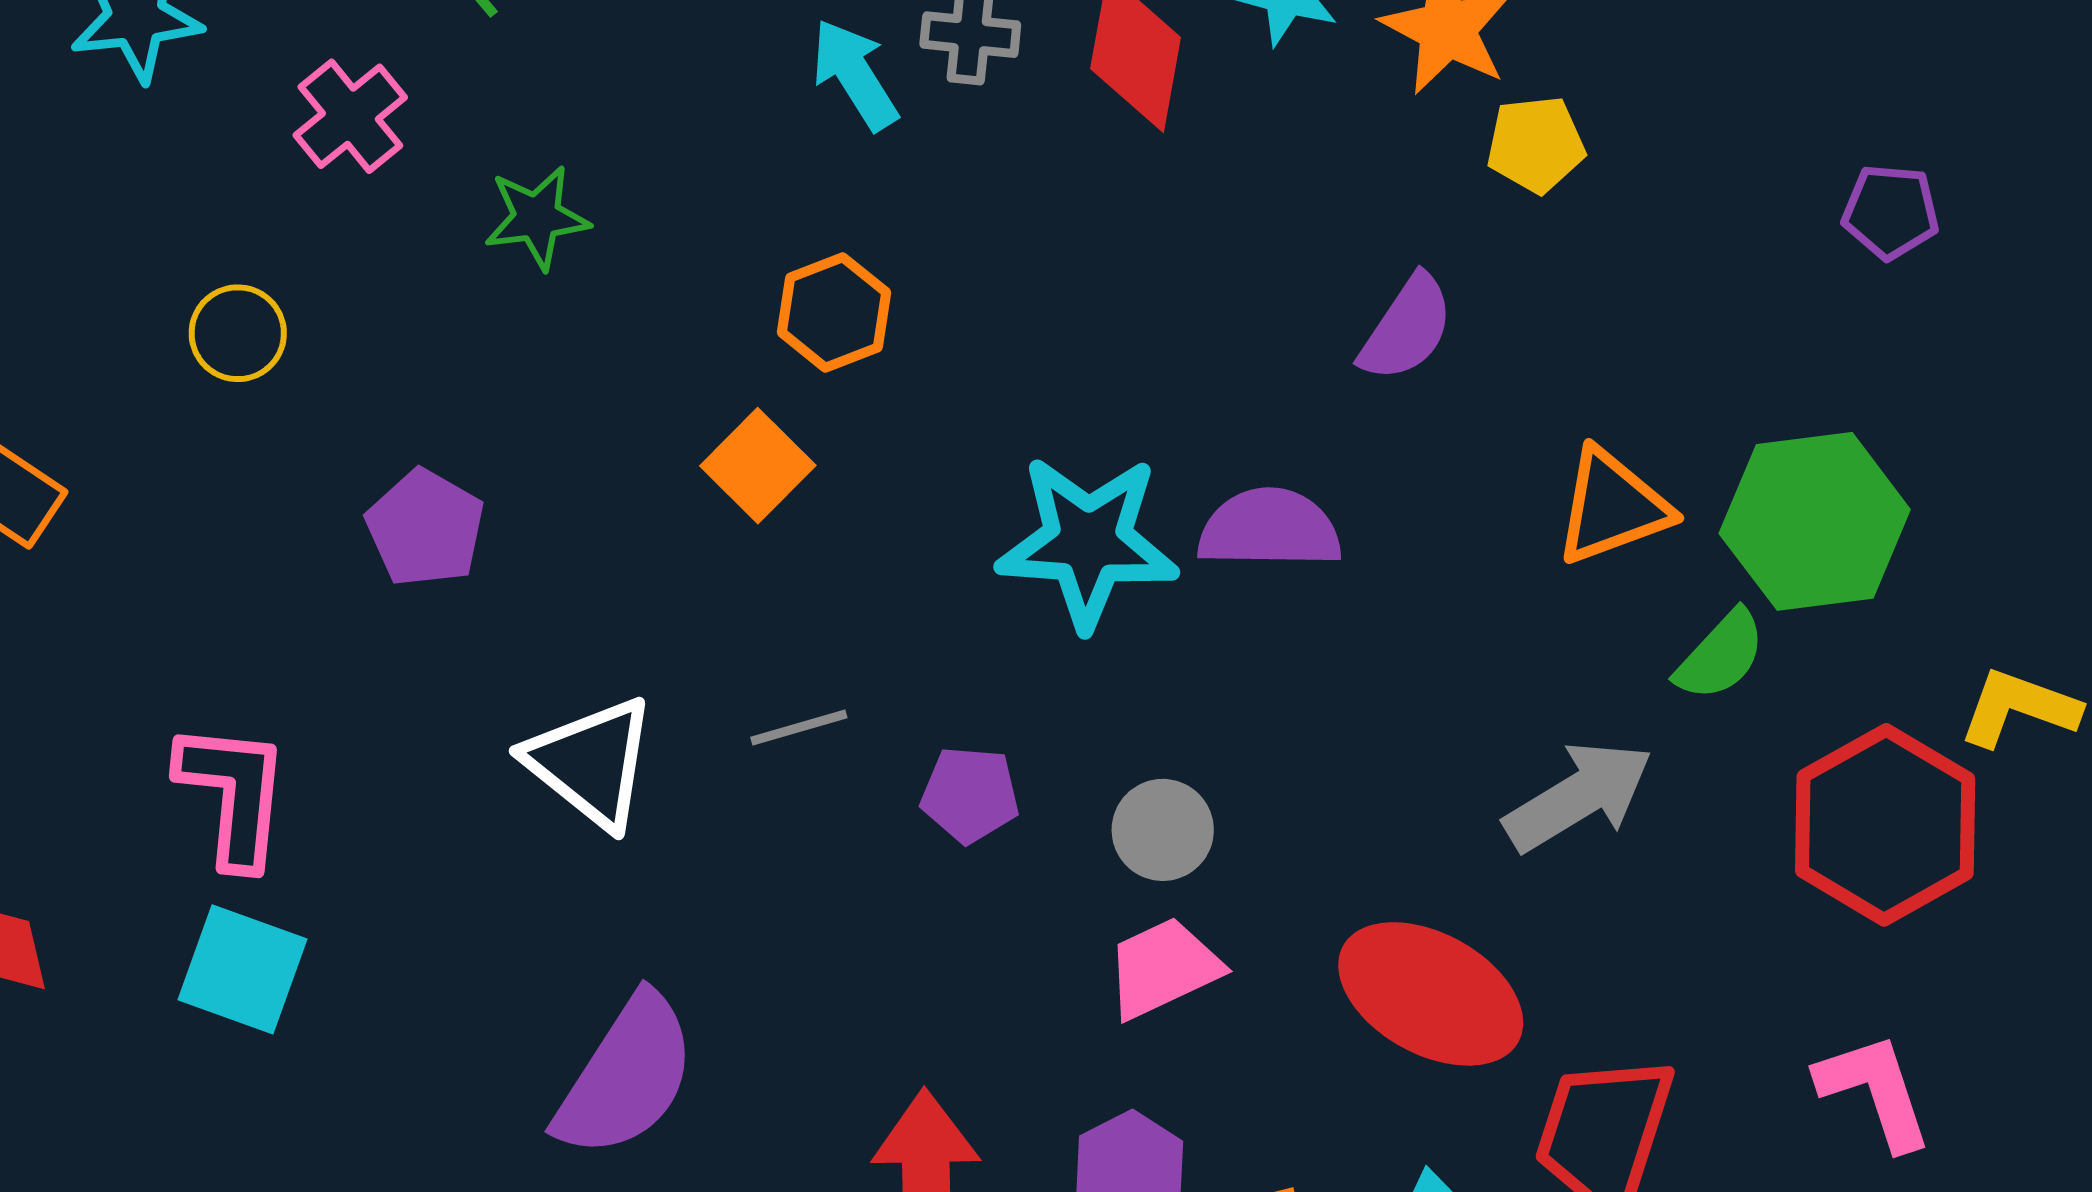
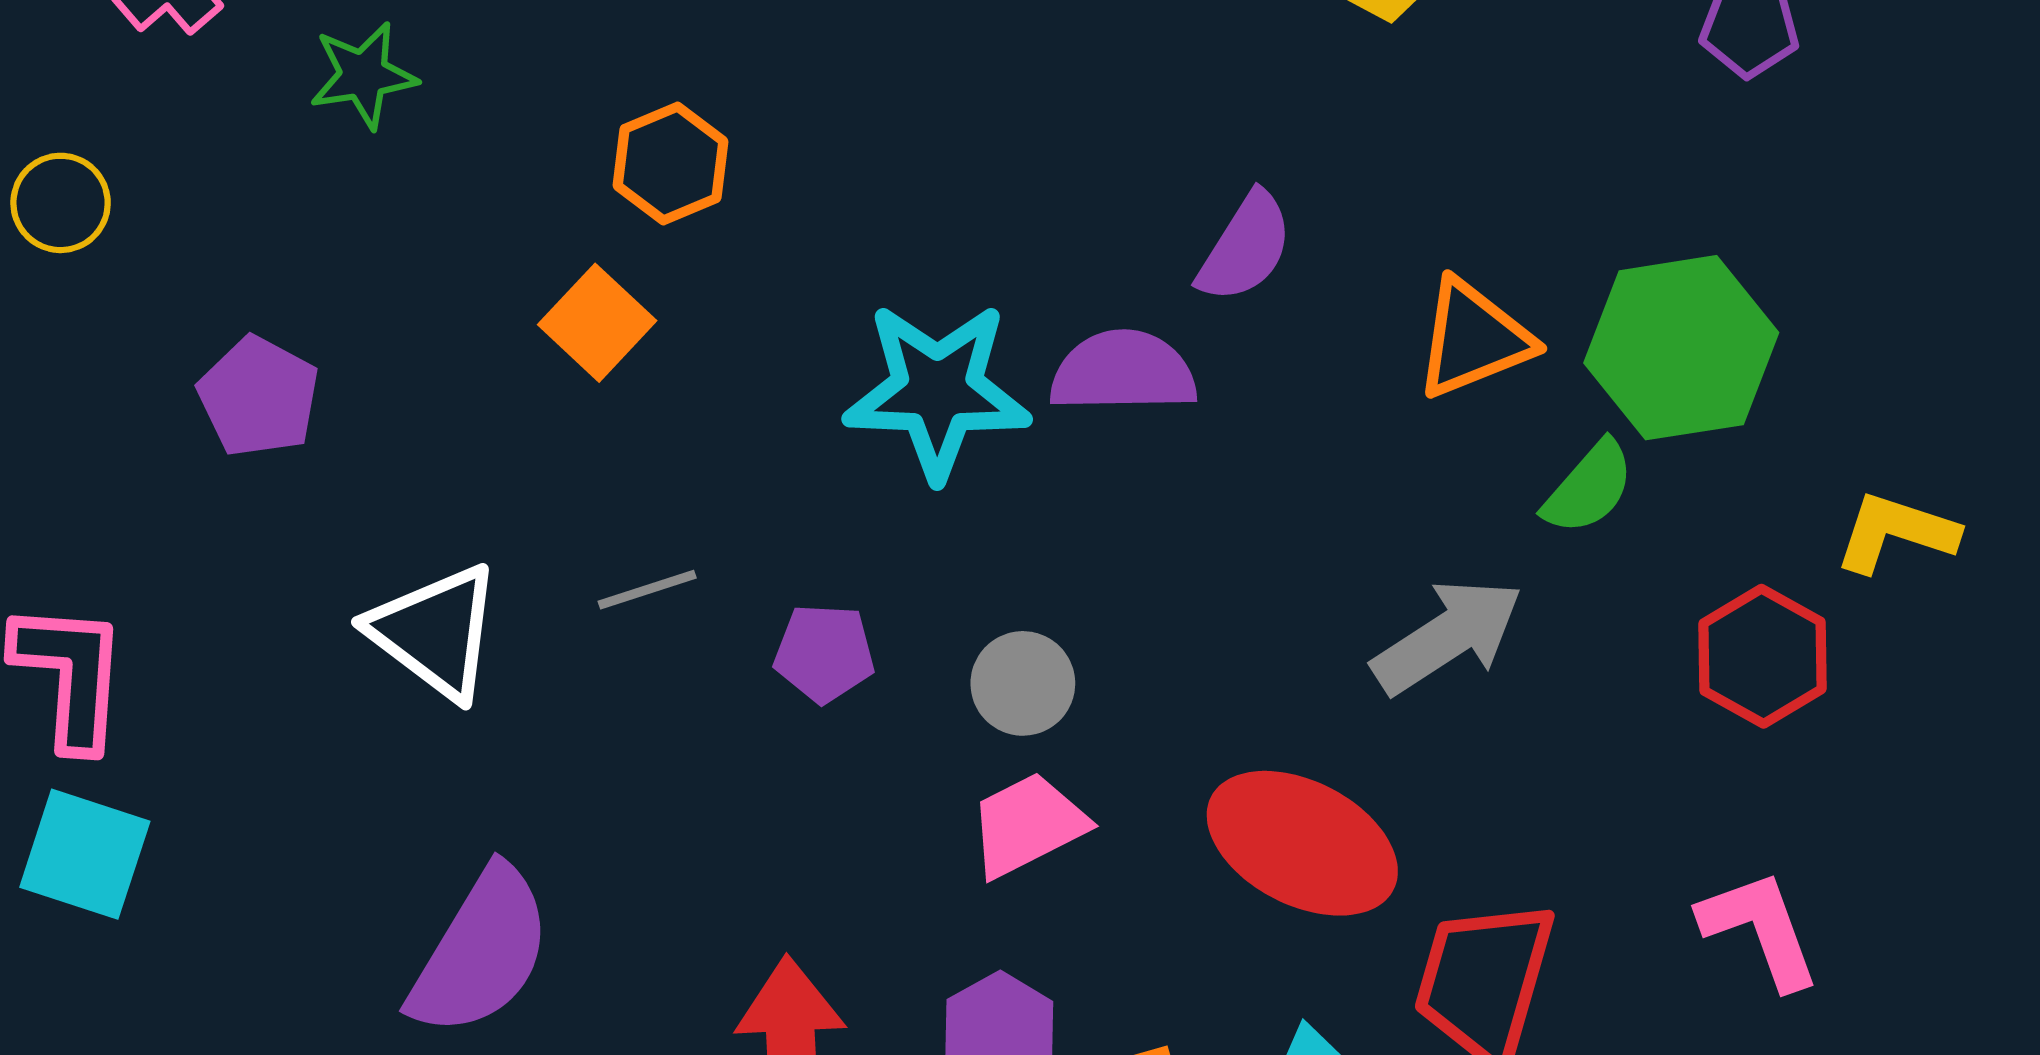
purple semicircle: (1407, 328) -> (1245, 247), moved
red hexagon: (1885, 825) -> (1762, 656), size x0.7

